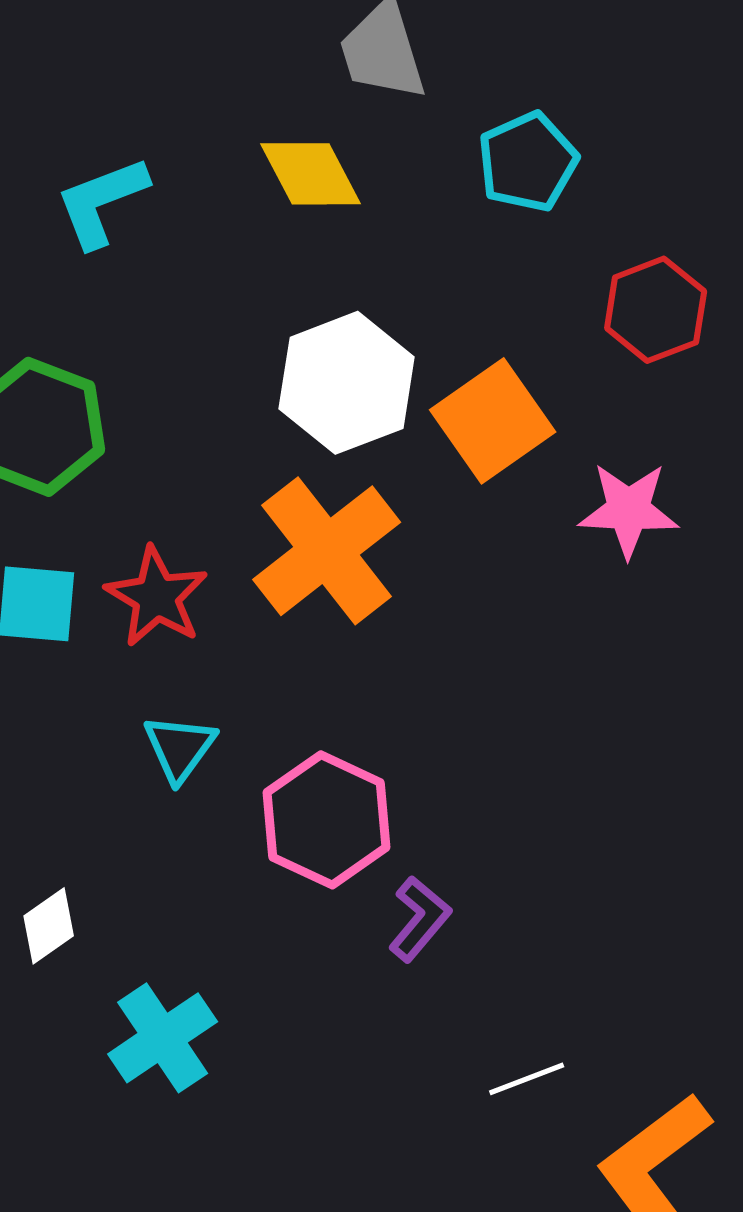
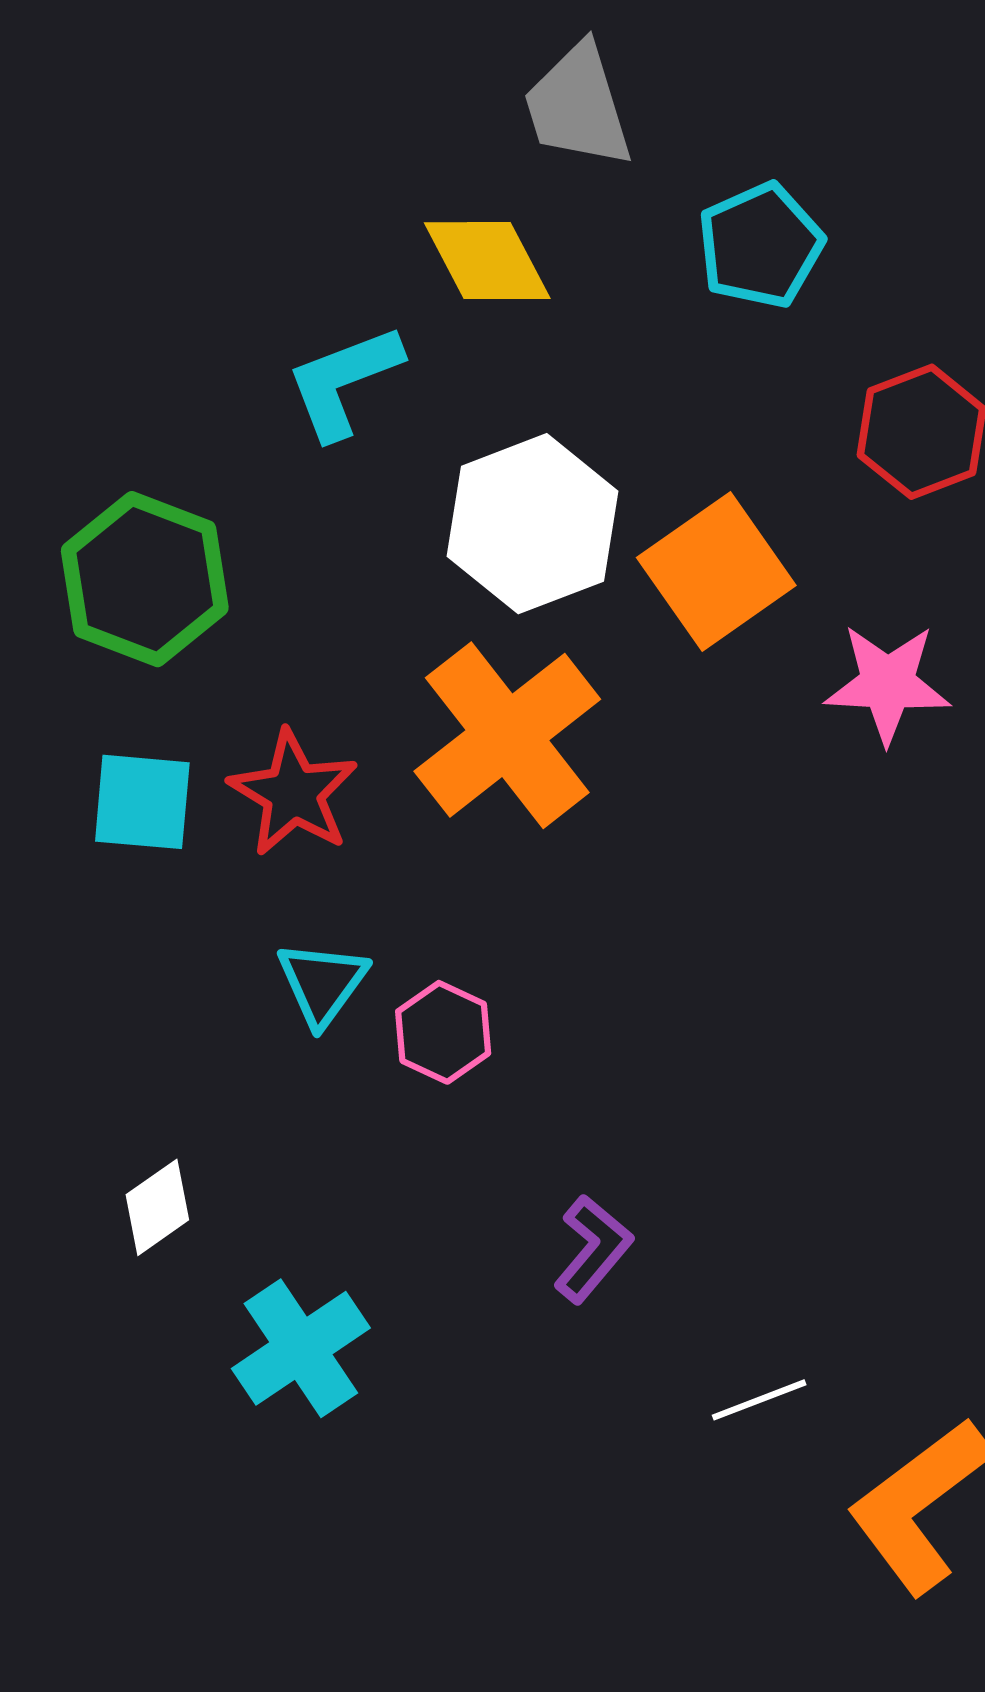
cyan L-shape: (102, 202) -> (344, 381), moved
pink hexagon: (327, 820) -> (443, 1032), moved, size x0.6
purple L-shape: (420, 919) -> (593, 1249), moved

